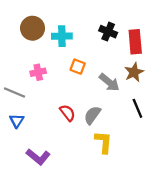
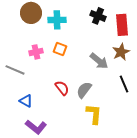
orange square: (78, 67) -> (60, 49), moved
blue triangle: (17, 121) -> (26, 101), moved, turned -32

